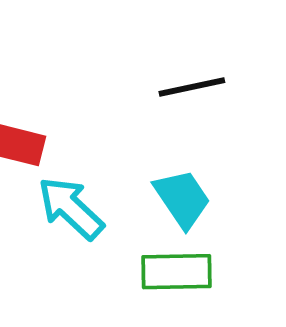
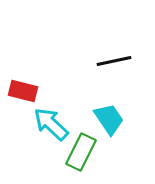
green rectangle: (177, 272) -> (81, 152), moved, turned -63

